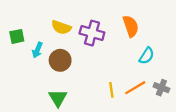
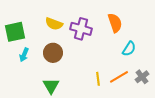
green square: (17, 36) -> (15, 32), size x1.5
cyan arrow: (37, 50) -> (24, 55), moved
gray cross: (161, 88) -> (142, 77), turned 32

